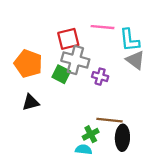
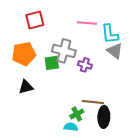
red square: (68, 39) -> (35, 20), moved
orange pentagon: (28, 64) -> (24, 54), turned -30
green square: (61, 74) -> (52, 63), turned -35

